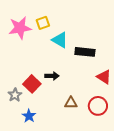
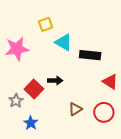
pink star: (20, 28) -> (17, 49), moved
brown triangle: (71, 103) -> (75, 109), turned -32

